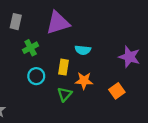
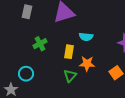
green cross: (31, 48) -> (40, 44), moved
cyan circle: (36, 76) -> (26, 74), moved

